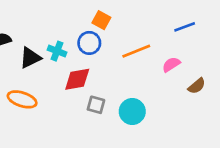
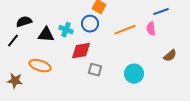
black triangle: (30, 58) -> (46, 35), turned 30
pink semicircle: (171, 64) -> (151, 29), moved, turned -64
cyan circle: (132, 111) -> (134, 74), moved

